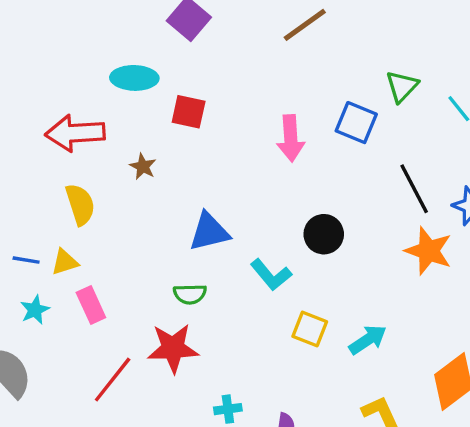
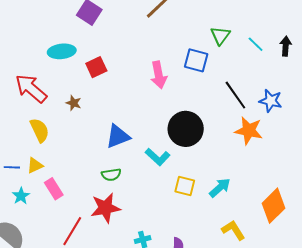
red square: (189, 112) -> (96, 67), turned -30
red arrow: (75, 133) -> (31, 89), turned 52
black circle: (324, 234) -> (186, 129), size x1.5

